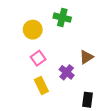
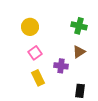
green cross: (62, 18) -> (79, 26), moved
purple cross: (67, 72) -> (61, 66), turned -32

